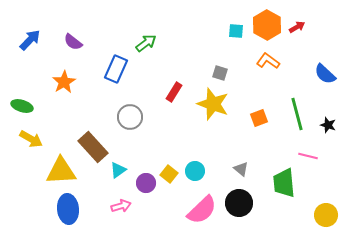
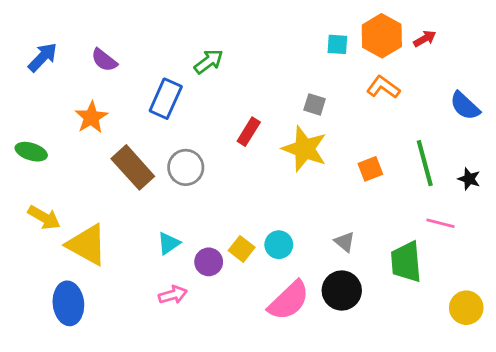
yellow arrow: (31, 139) -> (44, 218), moved
brown rectangle: (93, 147) -> (133, 167), moved
yellow triangle: (61, 171) -> (87, 245), turned 32
blue ellipse: (68, 209) -> (68, 303), moved

